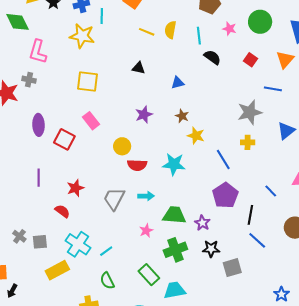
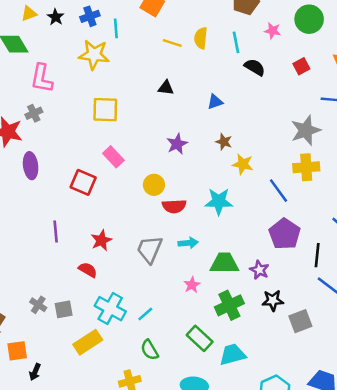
red square: (251, 60) -> (301, 66), turned 32
gray cross: (29, 80) -> (34, 113), turned -32
purple ellipse: (39, 125) -> (31, 166), moved
yellow cross: (248, 142) -> (306, 167), size x1.5

